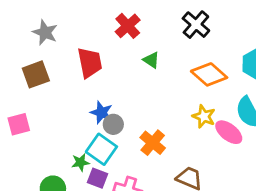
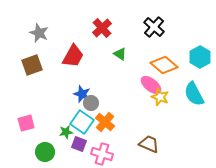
red trapezoid: (90, 63) -> (73, 56), turned 40
pink square: (19, 124) -> (26, 123), moved
pink ellipse: (229, 132) -> (151, 85), moved
orange cross: (153, 143) -> (105, 122), moved

